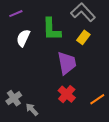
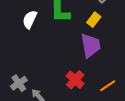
purple trapezoid: (67, 63) -> (90, 45), moved

